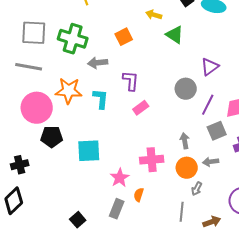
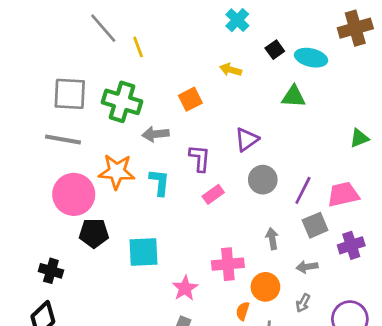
green triangle: (175, 35) -> (294, 97), moved, turned -30
purple triangle: (210, 67) -> (247, 139), moved
gray circle: (186, 89) -> (263, 180), moved
black cross: (20, 165) -> (51, 271), turned 30
orange circle: (187, 168) -> (265, 287), moved
gray arrow: (197, 189) -> (303, 303), moved
orange semicircle: (139, 195) -> (243, 311), moved

